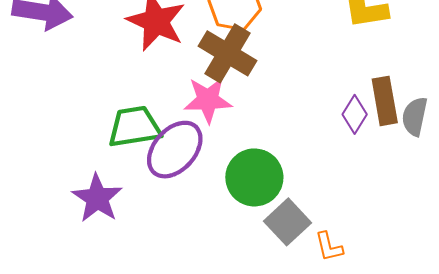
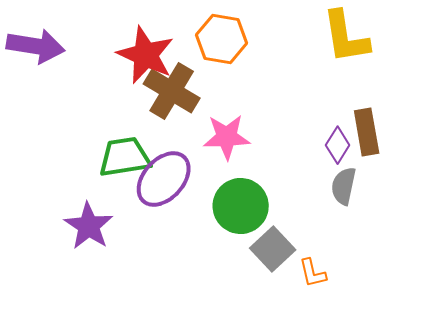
brown cross: (228, 53) -> (172, 91), moved
pink star: (208, 100) -> (227, 137), moved
gray semicircle: (415, 116) -> (344, 186), moved

